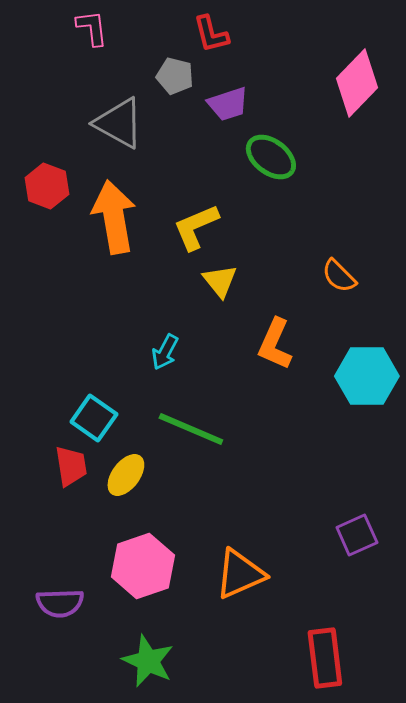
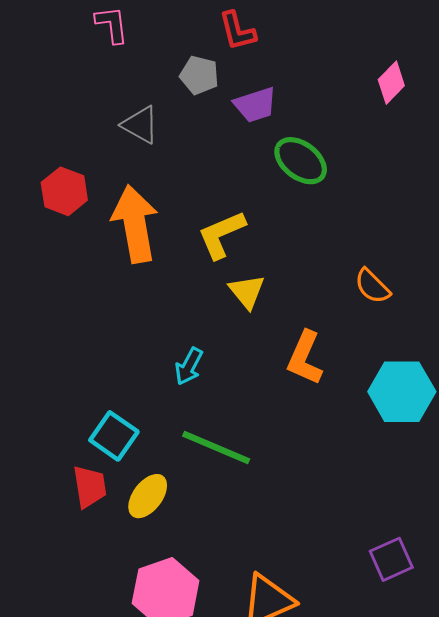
pink diamond: (357, 83) -> (391, 83), size x0.6
gray triangle: (119, 123) -> (140, 125), size x0.7

